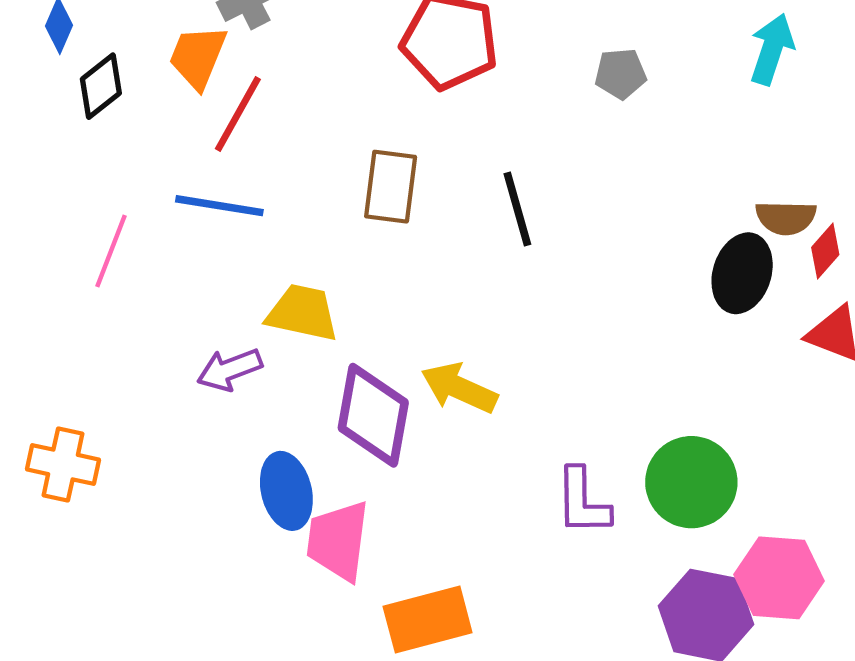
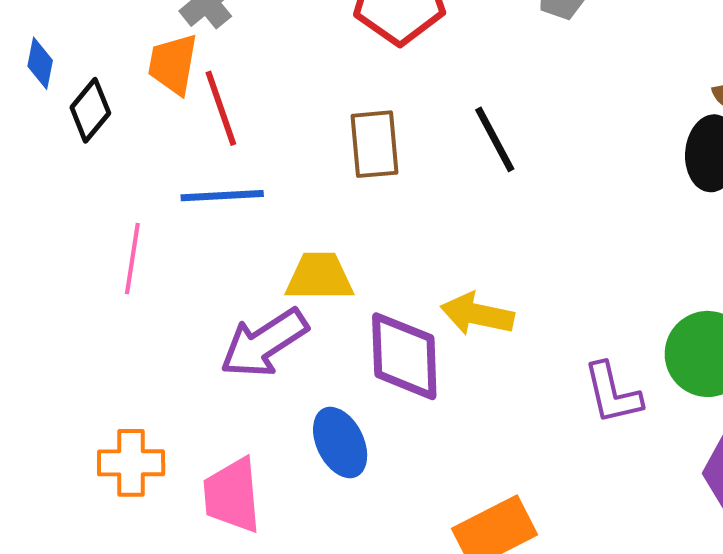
red line: (238, 114) -> (221, 108), turned -36
purple arrow: (230, 369) -> (264, 343), size x1.5
pink trapezoid: (338, 541) -> (232, 495), moved

